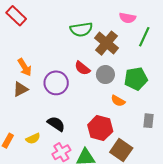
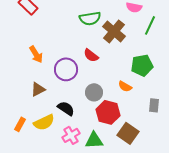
gray circle: (105, 75) -> (94, 92), moved
brown triangle: (20, 89) -> (38, 89), moved
yellow semicircle: (33, 139) -> (44, 122), size x1.5

